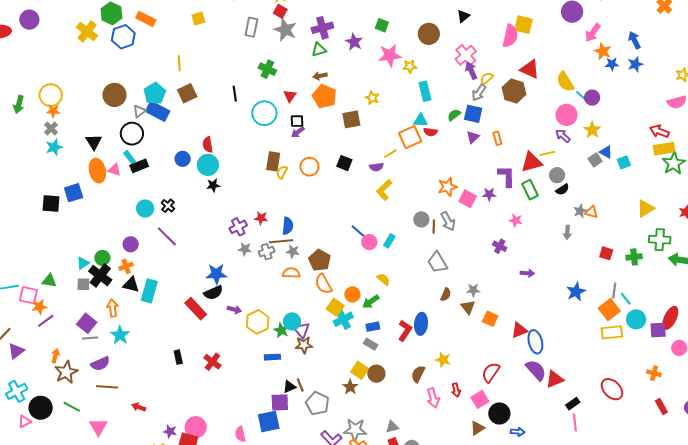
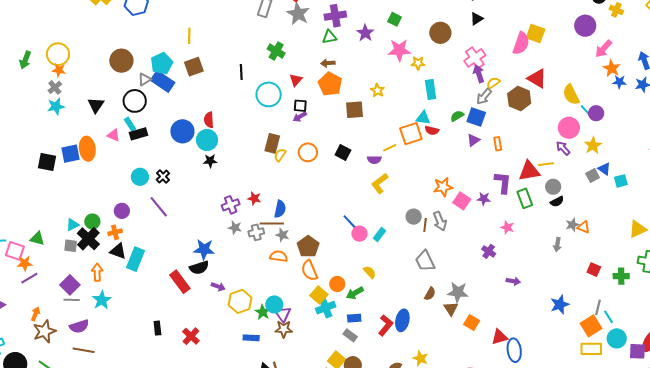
blue circle: (183, 159) -> (182, 131), size x1.5
orange ellipse: (97, 171) -> (87, 149), moved
gray star: (473, 290) -> (458, 292), size x1.5

